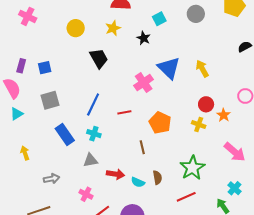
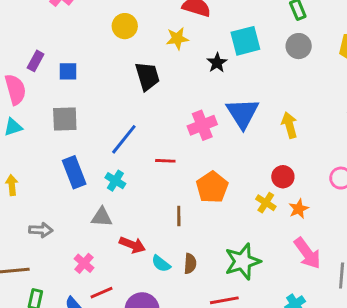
cyan square: (159, 19) -> (245, 41), size x1.5
orange star: (224, 115) -> (299, 209), moved

